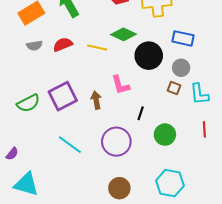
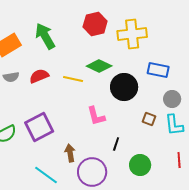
gray circle: (181, 68) -> (172, 99), moved
brown arrow: (96, 100) -> (70, 153), moved

